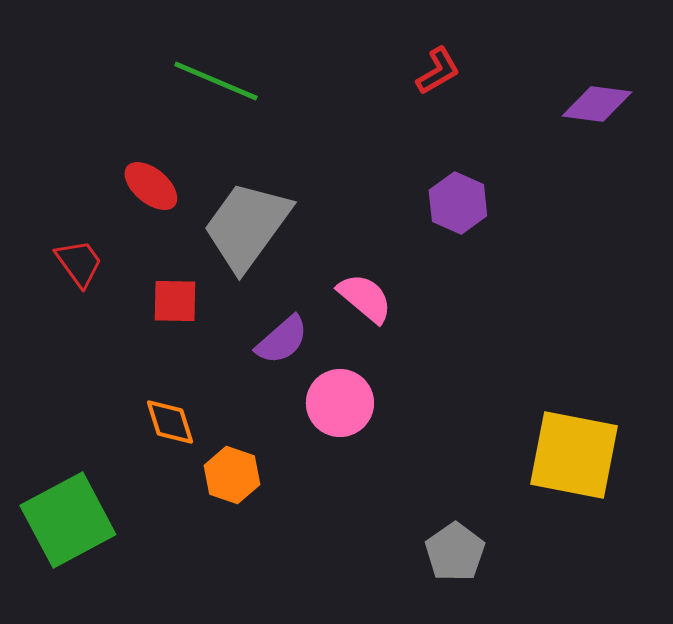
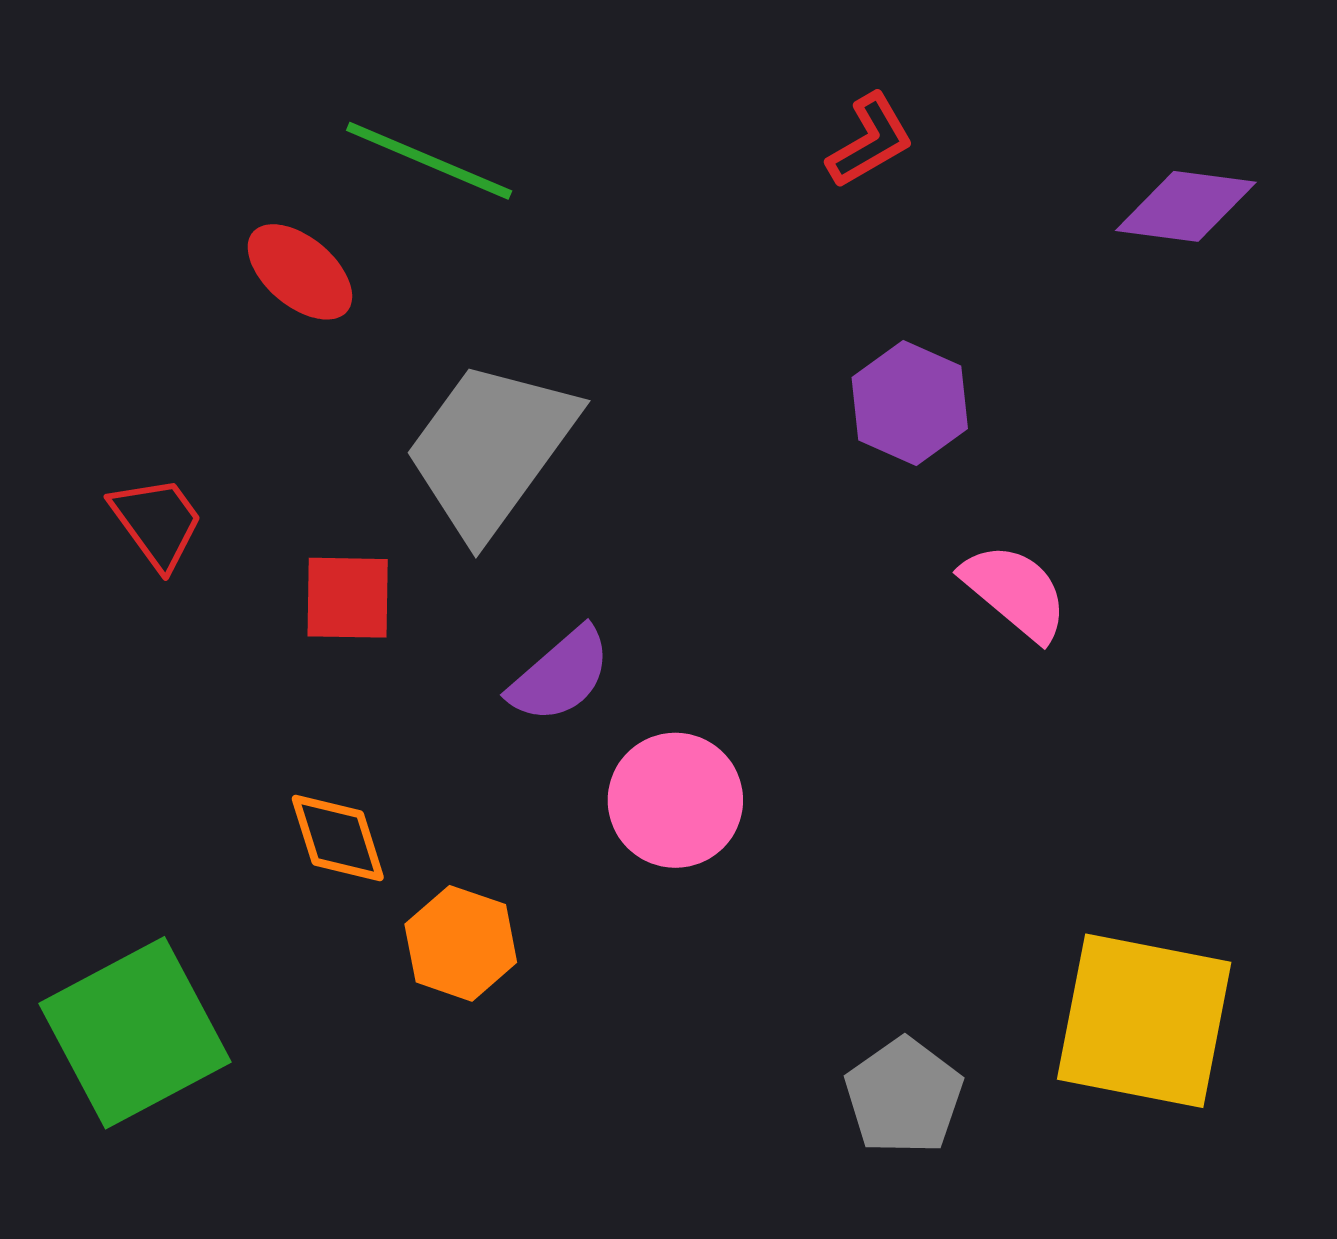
red ellipse: (151, 186) -> (300, 272), moved
pink semicircle: (365, 298) -> (1015, 592), moved
yellow square: (574, 455) -> (1144, 1021), moved

